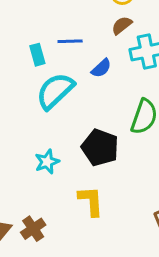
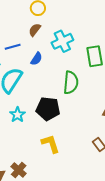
brown semicircle: (122, 25) -> (35, 30), moved
cyan star: (47, 162) -> (17, 115), moved

